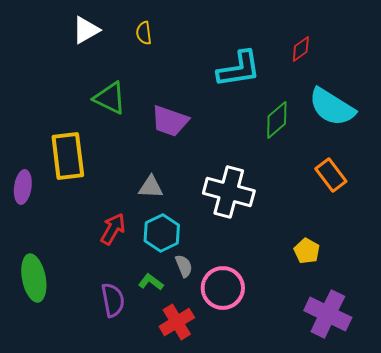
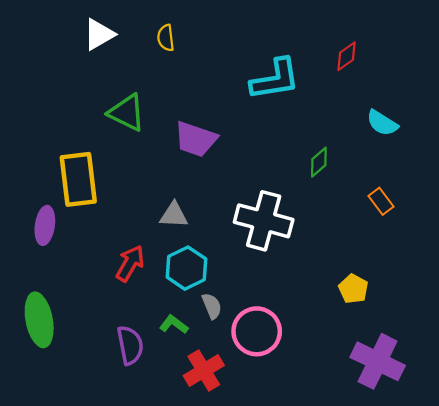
cyan semicircle: (332, 107) -> (382, 123), size x0.6
green diamond: (277, 120) -> (319, 162), moved, size x0.7
orange rectangle: (331, 175) -> (381, 201), size x0.7
purple ellipse: (23, 187) -> (45, 225), moved

